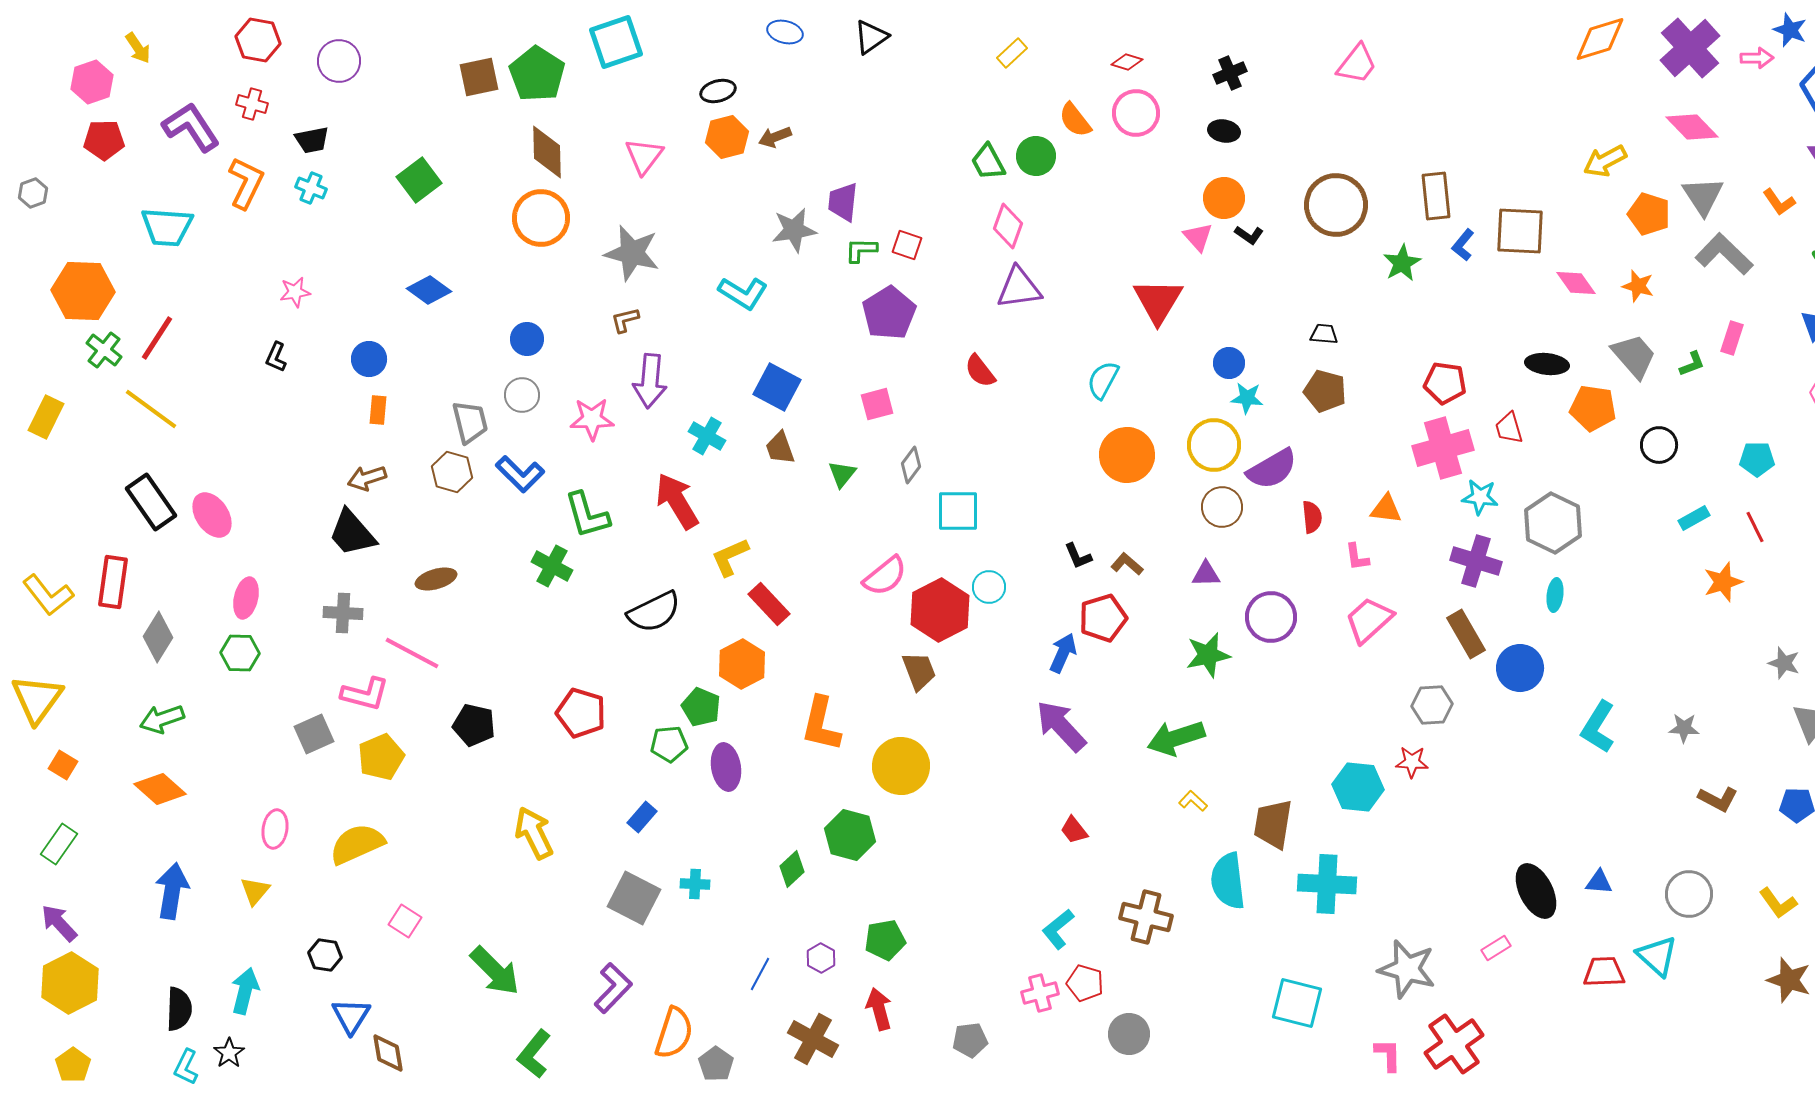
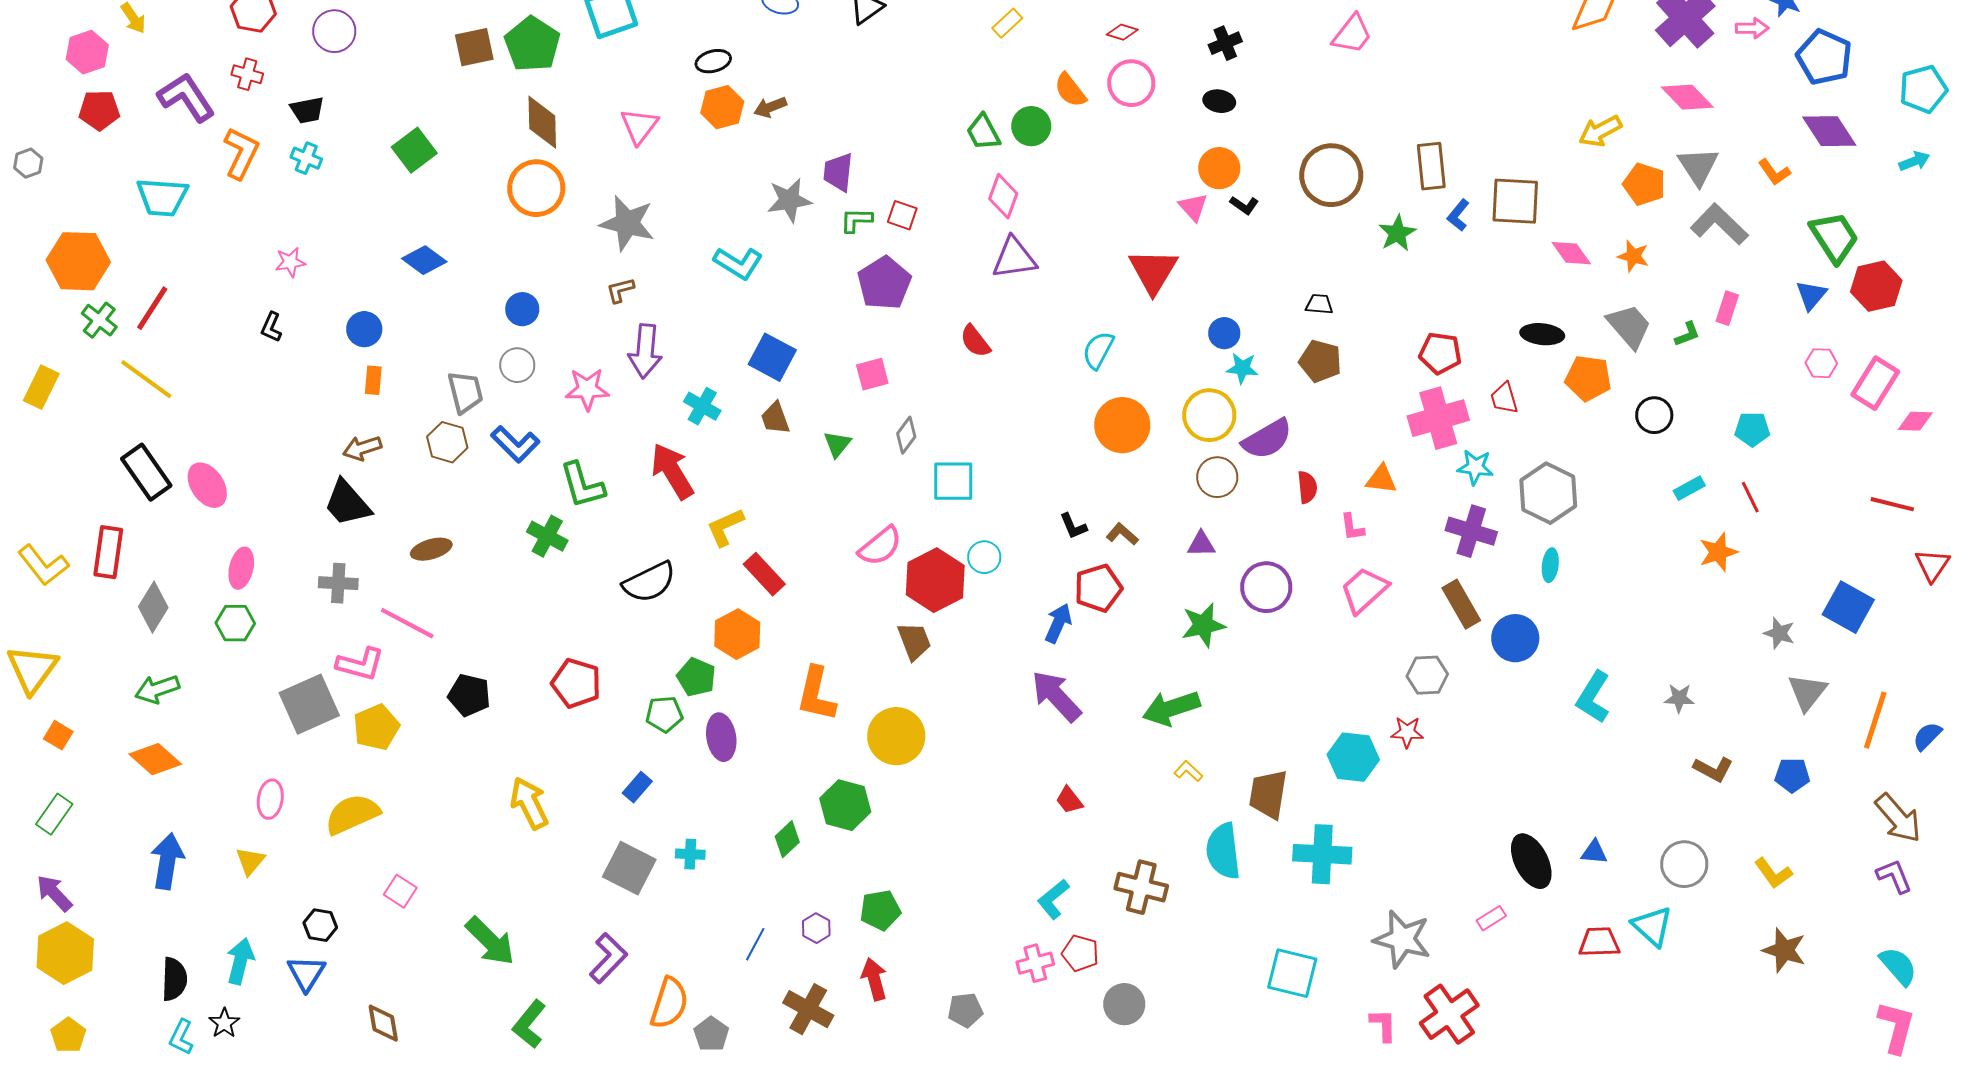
gray square: (314, 734) -> (309, 704), size x1.5
blue triangle: (351, 1016) -> (306, 973), moved

